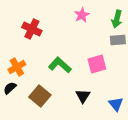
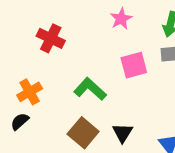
pink square: (97, 64) -> (134, 65), moved
brown square: (40, 96) -> (83, 133), moved

